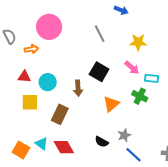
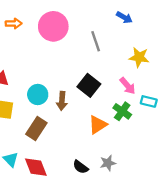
pink circle: (49, 27) -> (53, 26), moved
orange arrow: (31, 49) -> (14, 23), moved
cyan circle: (48, 82) -> (38, 94), moved
green cross: (140, 96) -> (122, 111), moved

